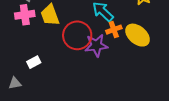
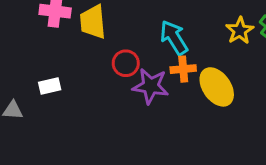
red circle: (77, 35) -> (126, 63), size x0.6

